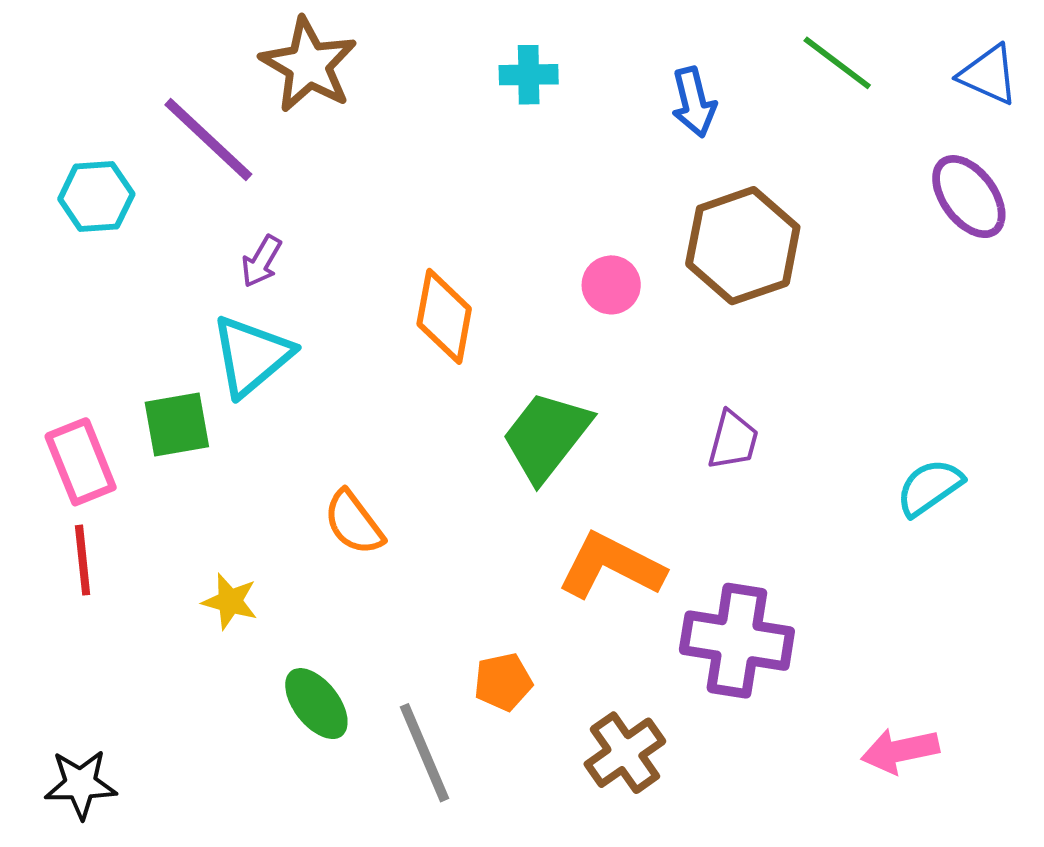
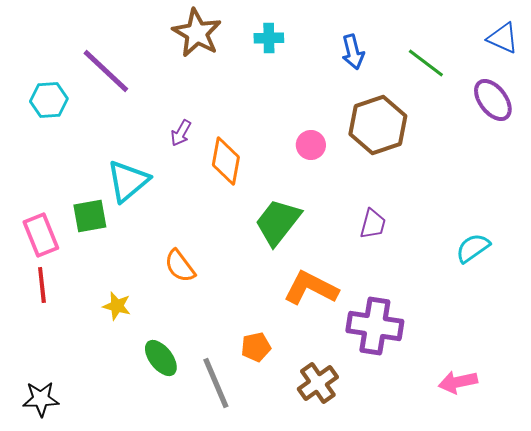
green line: (837, 63) -> (426, 63), moved
brown star: (309, 65) -> (197, 33), moved
purple arrow: (261, 261) -> (181, 133), moved

